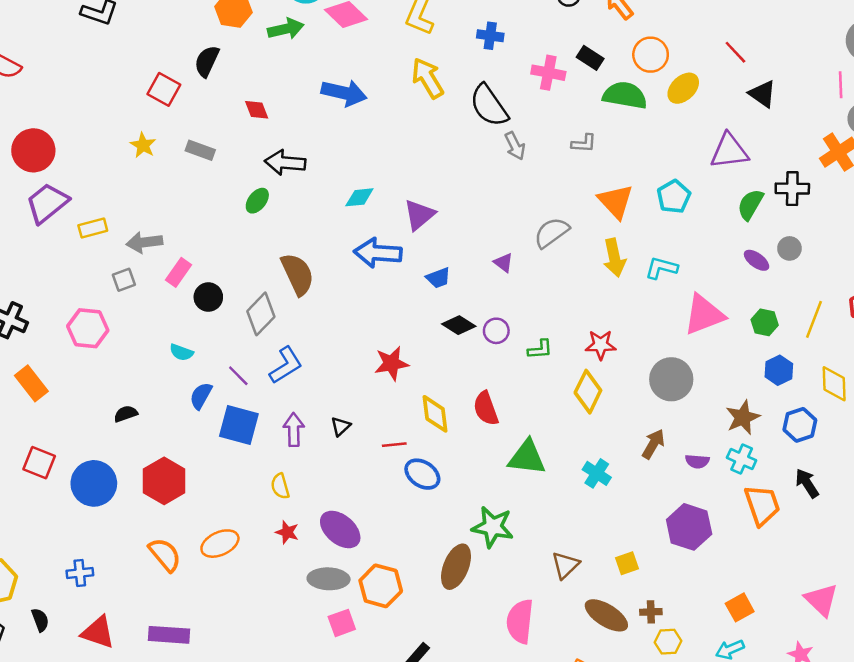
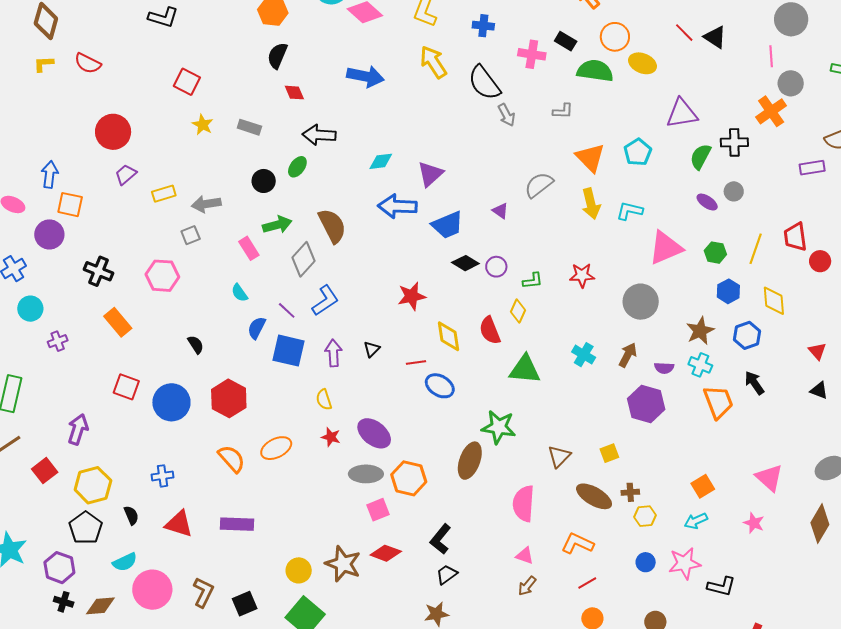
green arrow: (286, 29) -> (277, 225), moved
black semicircle: (207, 61) -> (277, 56), moved
yellow ellipse: (683, 88) -> (643, 63), turned 68
red square: (164, 89) -> (187, 82), moved
black triangle: (763, 94) -> (715, 37), moved
purple trapezoid: (47, 203) -> (126, 175), size x0.6
pink rectangle: (179, 272) -> (249, 248), moved, turned -65
blue trapezoid: (438, 278) -> (447, 225), size x1.6
black circle: (208, 297) -> (264, 181), moved
cyan semicircle: (181, 352) -> (240, 293), turned 36
yellow diamond: (588, 392) -> (518, 311), moved, size x0.7
black semicircle: (126, 414) -> (196, 345), turned 78
cyan cross: (597, 473) -> (584, 355), moved
purple hexagon: (689, 527) -> (646, 404), moved

